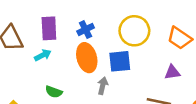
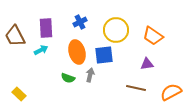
blue cross: (86, 30) -> (80, 22), moved
green semicircle: (54, 92) -> (68, 78), moved

